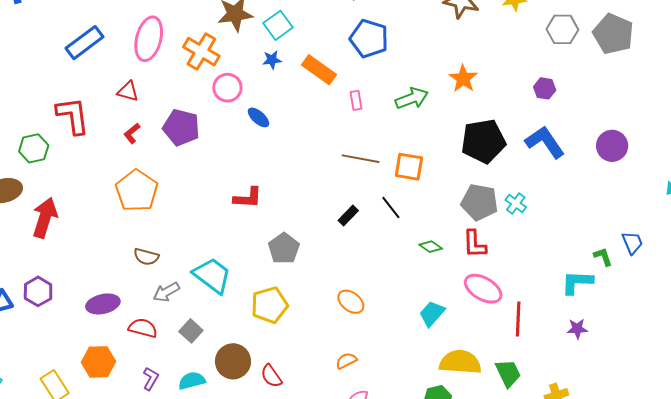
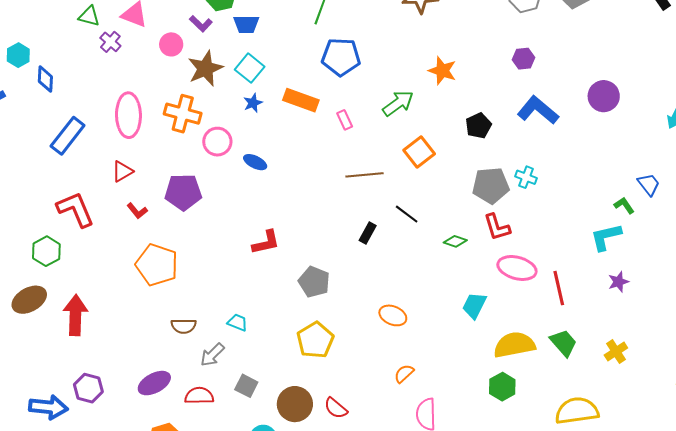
red triangle: (128, 91) -> (122, 171), turned -30
red L-shape: (132, 133) -> (137, 211), turned -75
black pentagon: (483, 141) -> (478, 126), size x0.6
orange square: (409, 167) -> (419, 152), moved, turned -32
cyan trapezoid: (212, 275) -> (238, 322), moved, size x0.5

